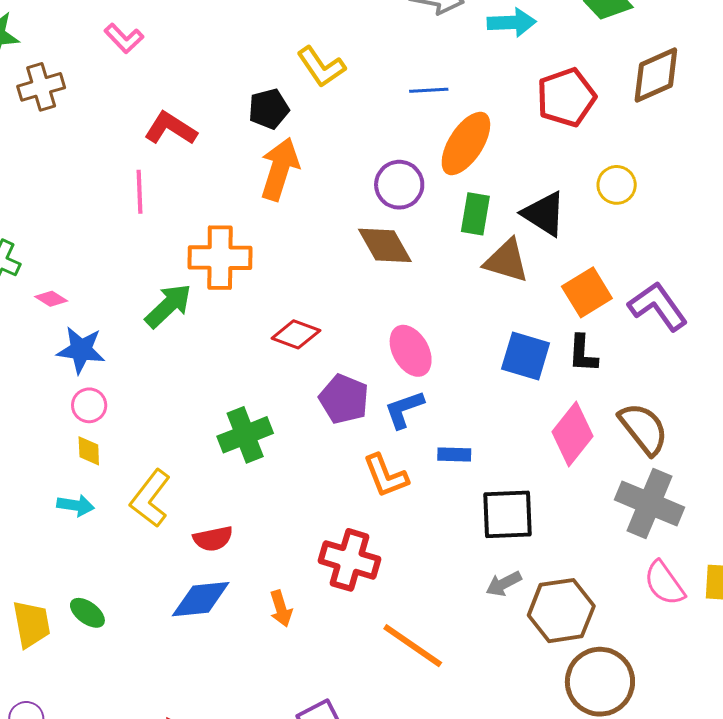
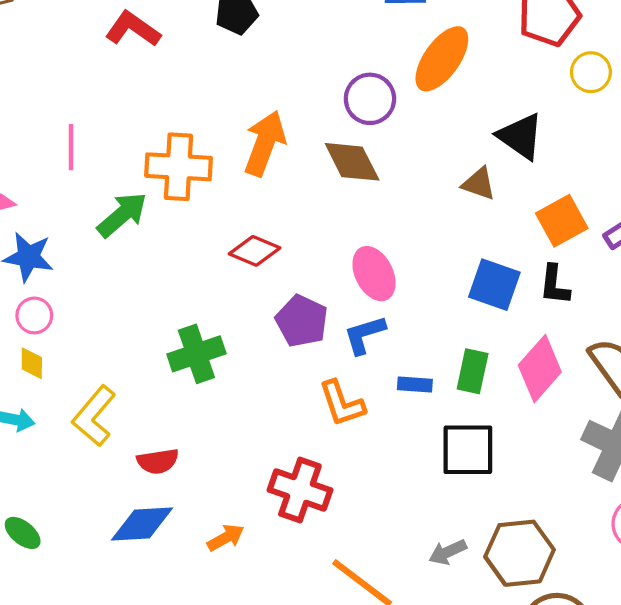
orange arrow: (280, 169) -> (265, 143), moved
yellow circle: (617, 185) -> (591, 72), moved
pink line: (139, 192) -> (71, 147), moved
green rectangle: (475, 214) -> (473, 371), moved
brown triangle: (506, 261) -> (479, 184), size x0.7
gray arrow: (504, 584) -> (448, 552), moved
orange arrow: (281, 608) -> (226, 538), turned -105

